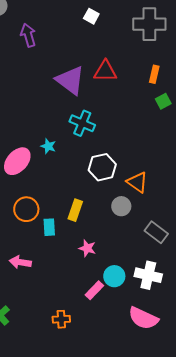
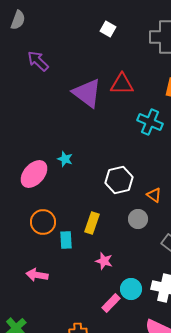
purple arrow: (28, 35) -> (38, 61), moved, turned -30
cyan cross: (82, 123) -> (150, 122), moved
orange triangle: (137, 182) -> (154, 195), size x0.7

